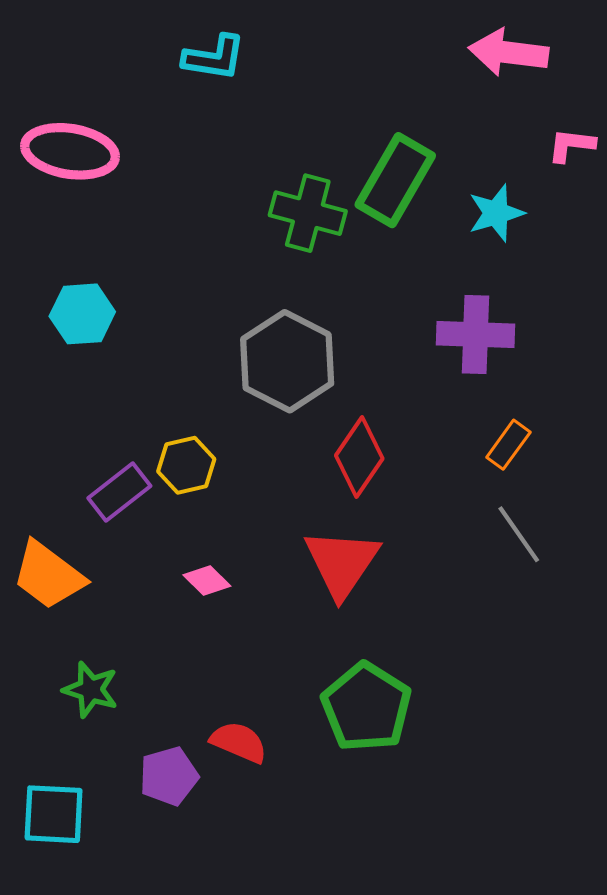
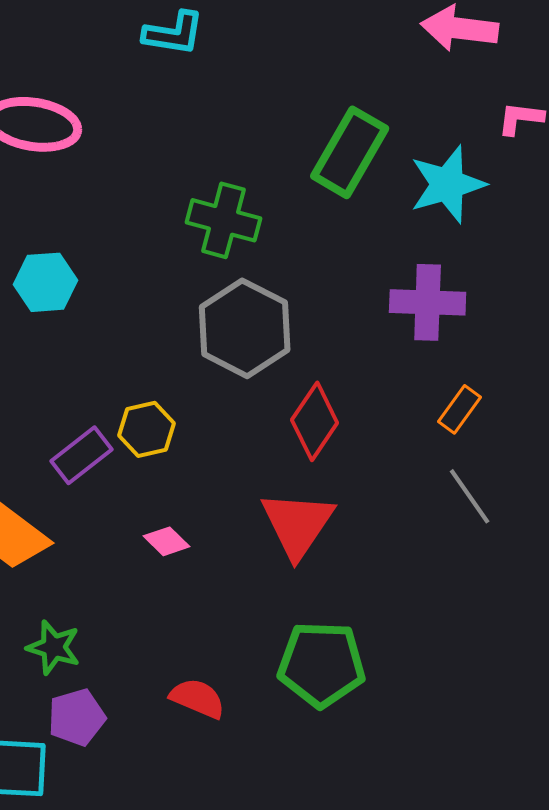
green cross: (308, 213) -> (224, 220), moved
cyan star: (496, 213) -> (448, 184), size x1.4
green pentagon: (366, 707) -> (322, 664), turned -30
purple pentagon: (169, 776) -> (77, 717), moved

